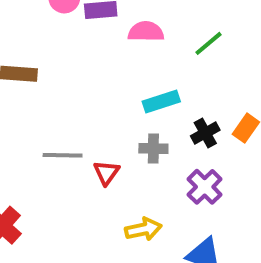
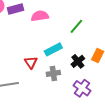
green line: (208, 43) -> (76, 26), moved
red triangle: (106, 173) -> (31, 62), moved

